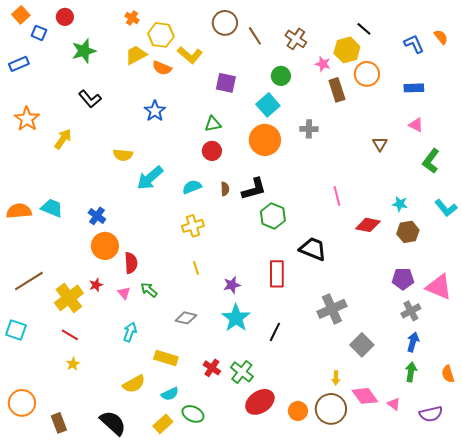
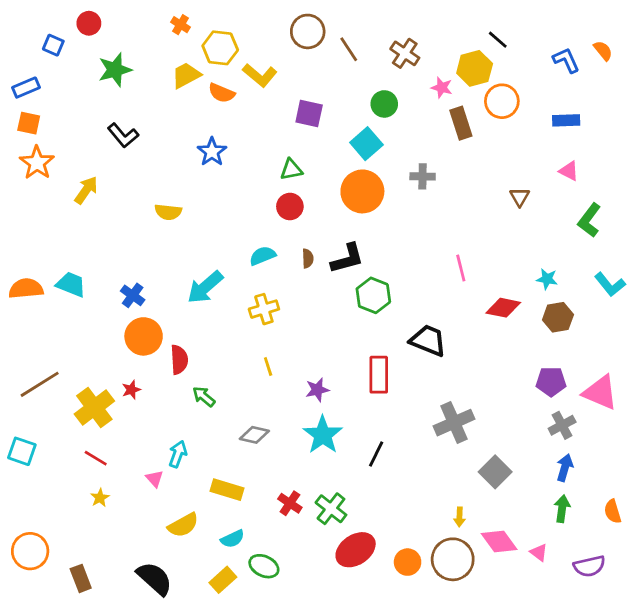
orange square: (21, 15) -> (29, 123), moved, turned -36
cyan arrow: (150, 178) -> (205, 287), moved
pink triangle: (124, 293) -> (155, 479), moved

